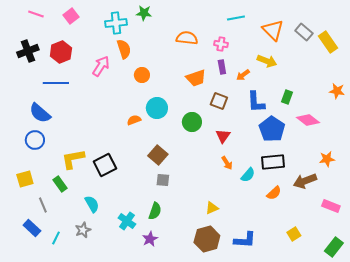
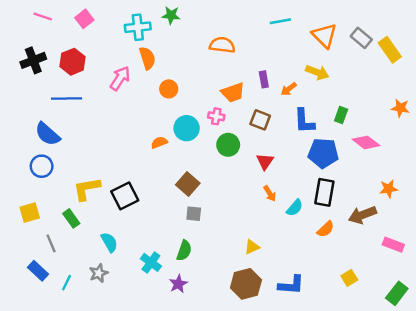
pink cross: (221, 44) -> (216, 116), moved
blue pentagon: (272, 129) -> (323, 153), turned -30
black rectangle: (273, 162) -> (324, 192), turned -75

